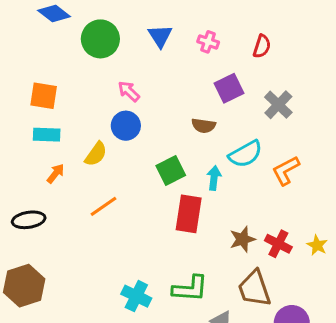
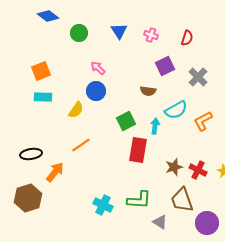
green circle: (100, 39) -> (79, 33), size x0.7
orange square: (44, 96) -> (41, 71), turned -30
orange arrow: (56, 173) -> (55, 172), moved, size x1.5

